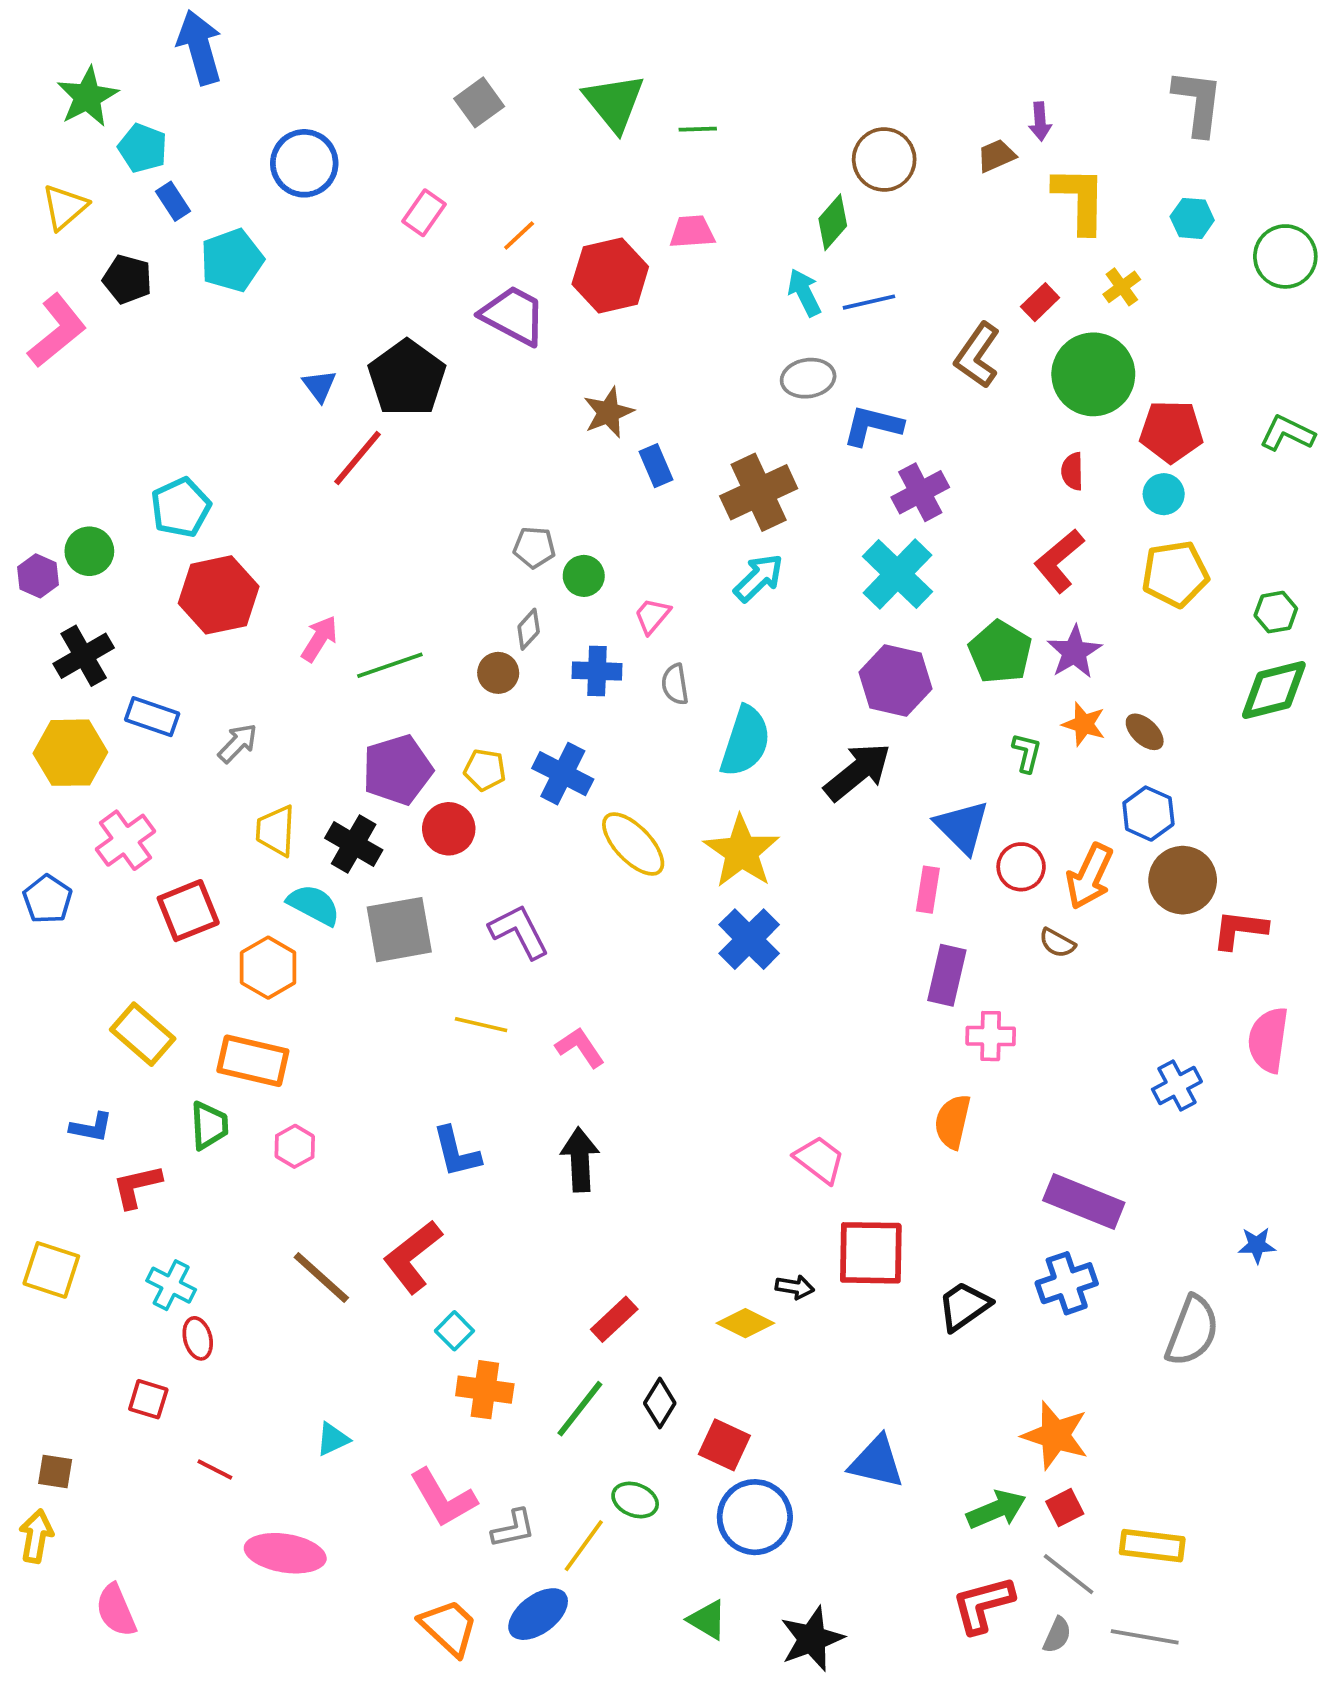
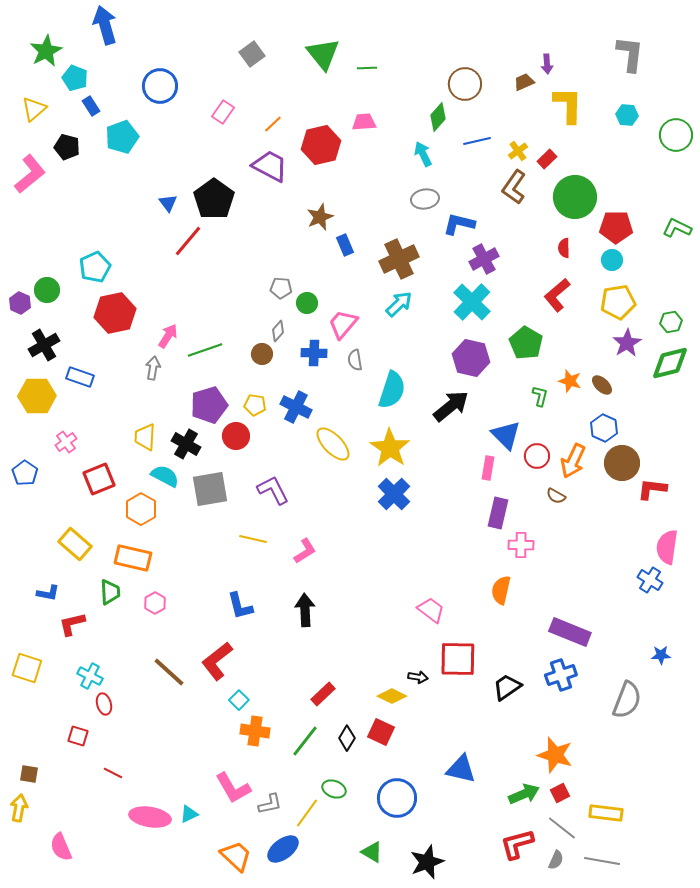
yellow cross: (1122, 287) -> (518, 151), moved
blue line: (869, 302) -> (477, 141), moved
pink trapezoid: (652, 616) -> (343, 324), size x1.5
purple star: (1074, 652) -> (627, 343), moved
gray arrow: (238, 743) -> (153, 368), moved, turned -35
pink cross: (125, 840) -> (66, 442), size x0.7
pink L-shape: (580, 1047) -> (305, 551), turned 92
blue cross: (1177, 1085) -> (650, 580), moved, turned -30
cyan triangle: (333, 1439) -> (189, 814), moved
red square: (724, 1445) -> (381, 732), moved

